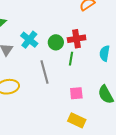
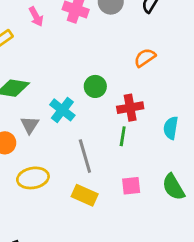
green circle: (56, 42) -> (95, 86), moved
yellow rectangle: (77, 120) -> (85, 195), moved

